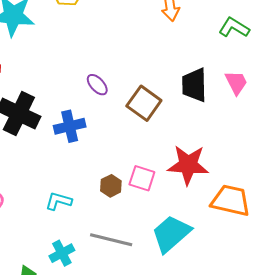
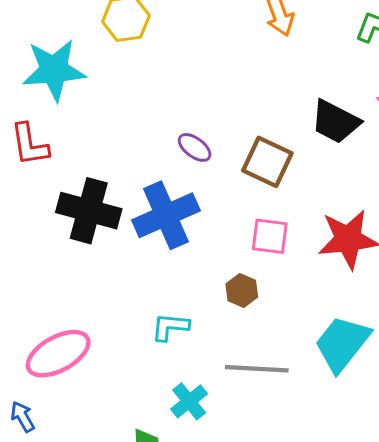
black trapezoid: (194, 85) -> (335, 122), turned -51
blue cross: (70, 126) -> (166, 215), size x1.4
pink square: (142, 178) -> (270, 236), moved

